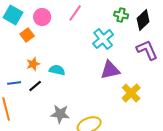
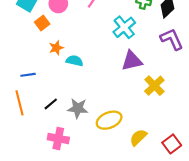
orange star: (33, 64) -> (56, 48), moved
black line: (35, 86) -> (51, 104), moved

